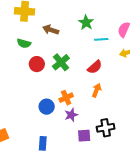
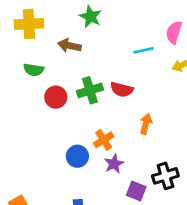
green star: (86, 23) -> (90, 17), moved
green cross: (61, 62) -> (90, 90), turned 30
red semicircle: (95, 67) -> (122, 89), moved, turned 63
purple square: (84, 136) -> (136, 191), turned 32

